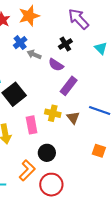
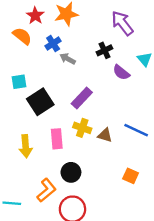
purple semicircle: (56, 65) -> (121, 72), moved
purple rectangle: (69, 86) -> (82, 98), moved
brown triangle: (73, 118) -> (105, 135), turned -40

